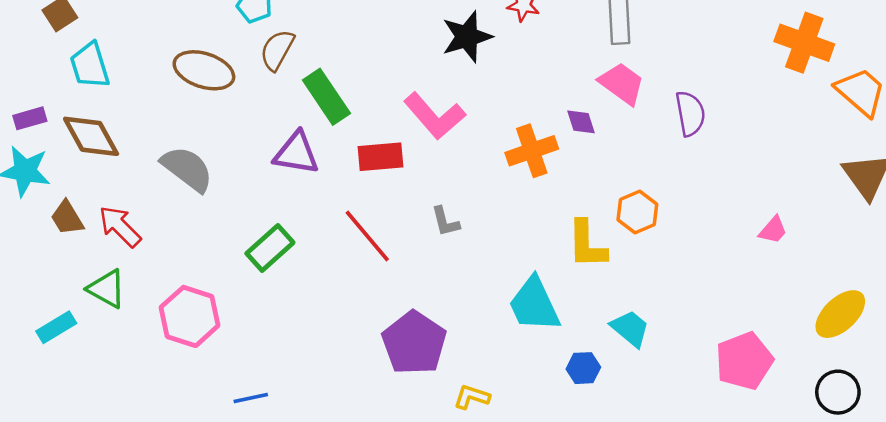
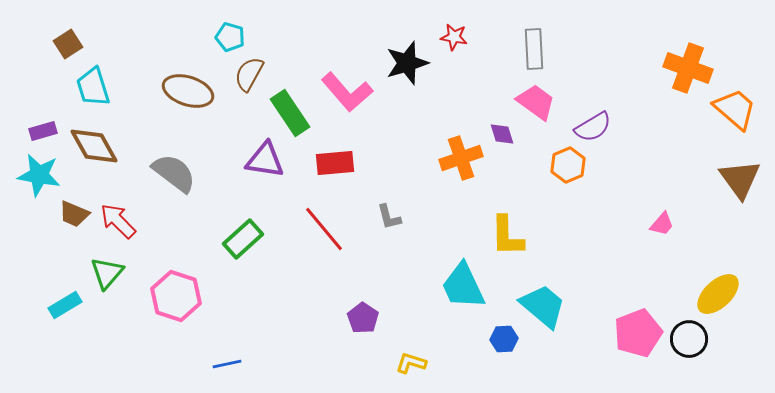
purple semicircle: (690, 114) -> (593, 127), turned 69
pink L-shape: (434, 116) -> (347, 92), moved
orange hexagon: (637, 212) -> (568, 165), moved
brown trapezoid: (67, 218) -> (74, 214), turned -36
green triangle: (107, 289) -> (107, 273), turned 42
cyan trapezoid: (630, 328) -> (543, 306), size x1.4
purple pentagon: (414, 343) -> (363, 318), size x0.6
black circle: (838, 392) -> (689, 339), moved

